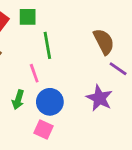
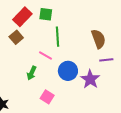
purple line: (118, 69) -> (106, 60), turned -48
pink line: (34, 73) -> (45, 55), turned -48
blue circle: (50, 102) -> (68, 71), moved

